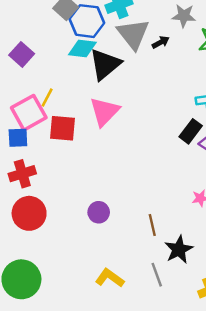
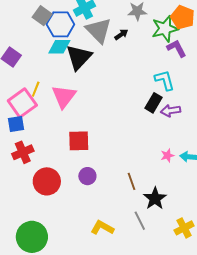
pink triangle: (105, 112) -> (64, 96), moved
red square: (63, 128) -> (79, 141), moved
red circle: (29, 213) -> (47, 181), moved

